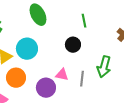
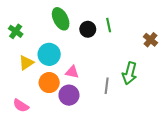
black circle: (73, 45) -> (88, 29), moved
pink triangle: (62, 75) -> (72, 72), moved
orange circle: (16, 78) -> (49, 83), moved

